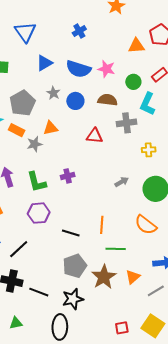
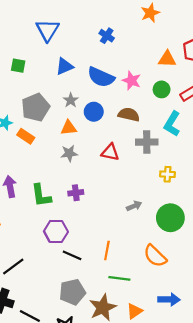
blue cross: (79, 31) -> (107, 36), turned -32
green circle: (133, 82) -> (162, 89), moved
orange triangle: (51, 128) -> (69, 128), moved
gray star: (35, 144) -> (69, 153), moved
purple hexagon: (39, 213) -> (56, 231), moved

